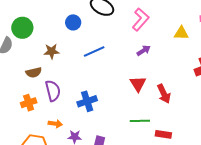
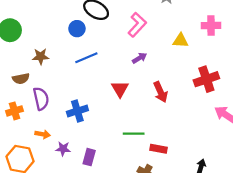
blue circle: (73, 22) -> (77, 29), moved
red triangle: (138, 84) -> (120, 89), moved
red arrow: (164, 94) -> (160, 92), moved

